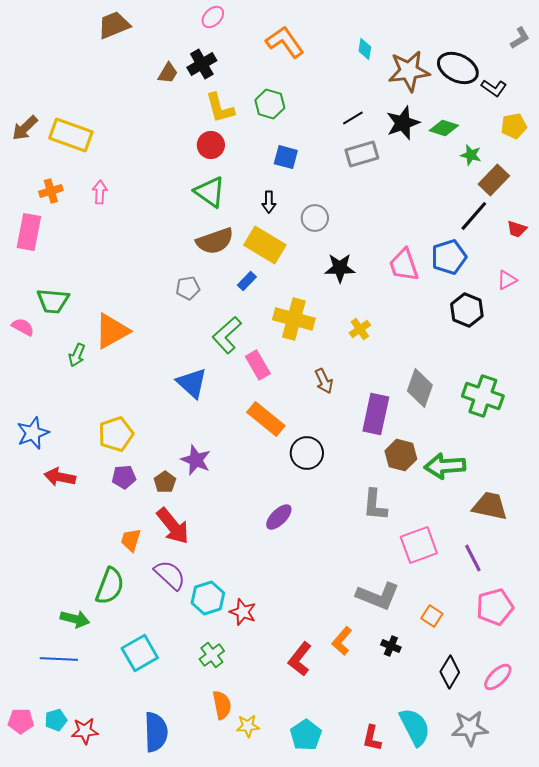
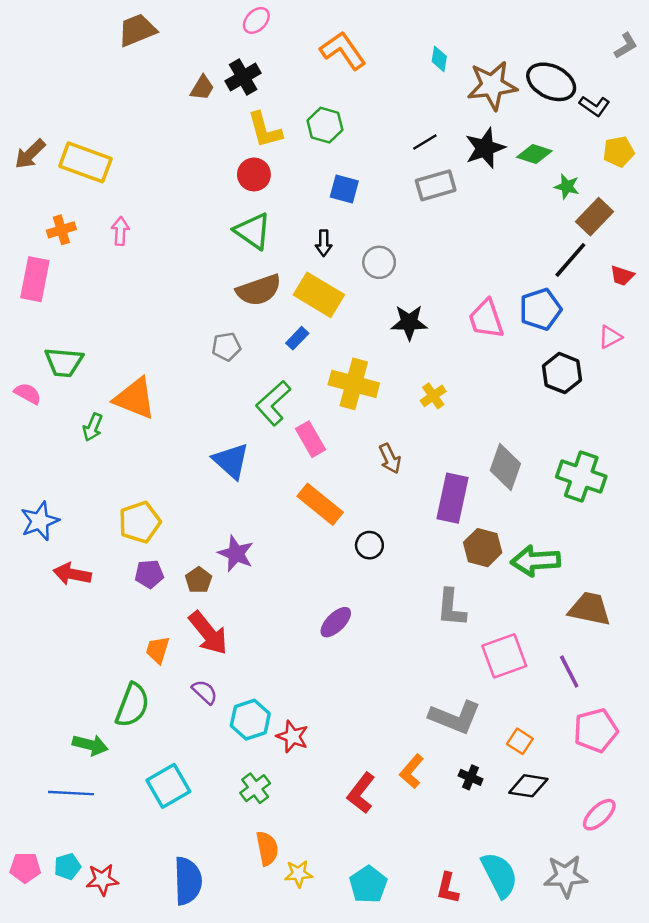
orange triangle: (112, 331) -> (135, 398), turned 51
black circle: (307, 453) -> (369, 545), size x0.7
purple semicircle: (170, 575) -> (205, 692), size x0.7
black diamond: (450, 672) -> (528, 786), moved, turned 68

